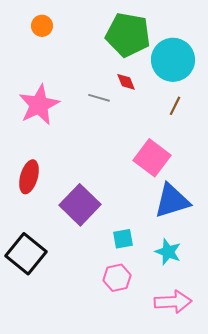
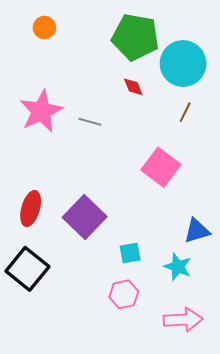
gray line: (99, 98) -> (90, 122), moved
red ellipse: (29, 177) -> (31, 209), moved
blue triangle: (172, 201) -> (197, 231), moved, size x0.7

